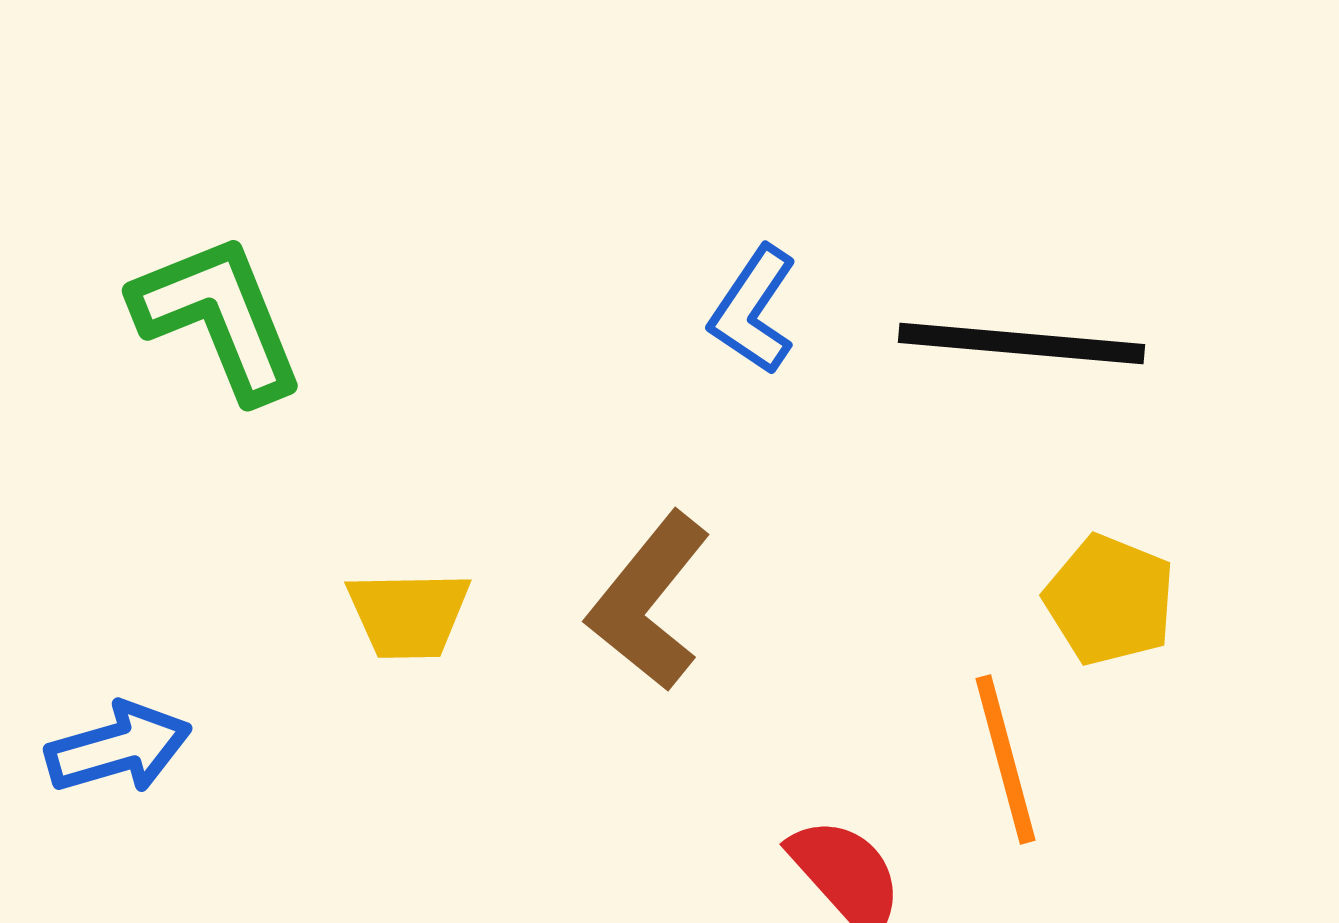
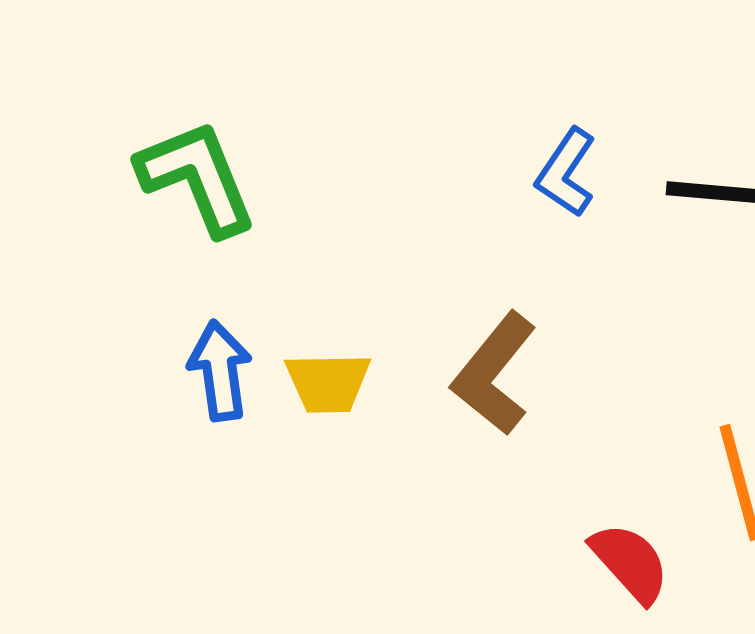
blue arrow: (119, 748) -> (220, 371), moved, turned -82

